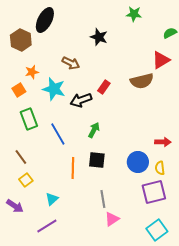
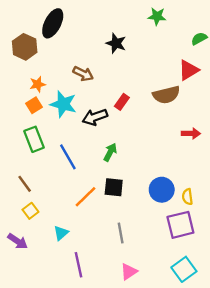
orange square: (19, 90) -> (34, 105), moved
red arrow: (163, 142) -> (191, 133), moved
orange line: (73, 168) -> (86, 197), turned 45
pink triangle: (112, 219) -> (129, 272), moved
purple line: (47, 226) -> (78, 265), moved, turned -70

